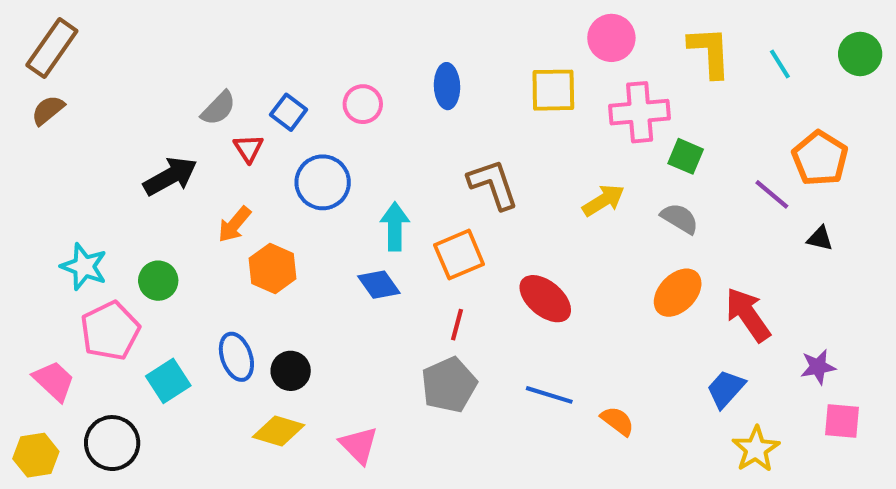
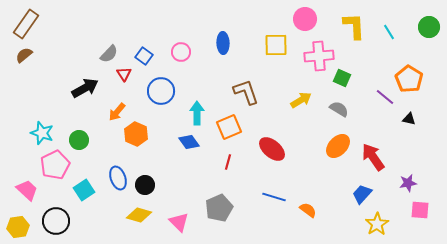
gray pentagon: (449, 385) -> (219, 208), moved

